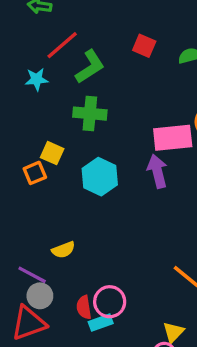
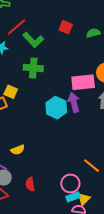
green L-shape: (90, 67) -> (33, 40), turned 80
cyan hexagon: (100, 177) -> (56, 108), moved
pink circle: (110, 302) -> (70, 183), moved
cyan rectangle: (101, 323) -> (73, 197), moved

